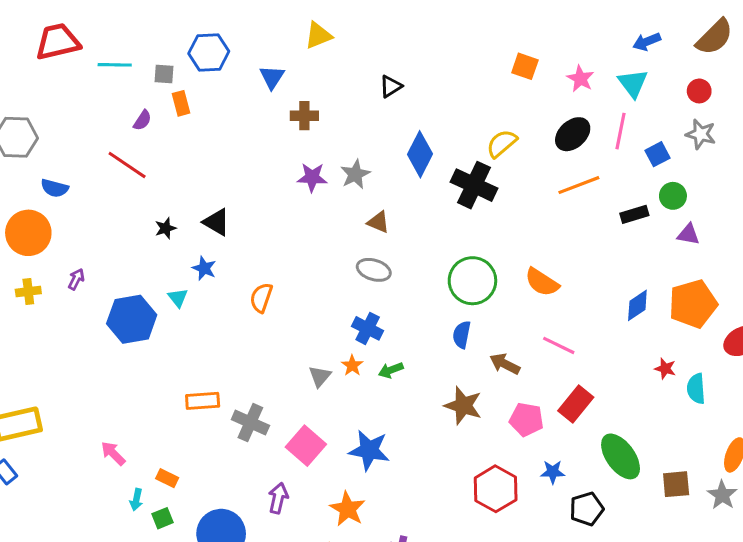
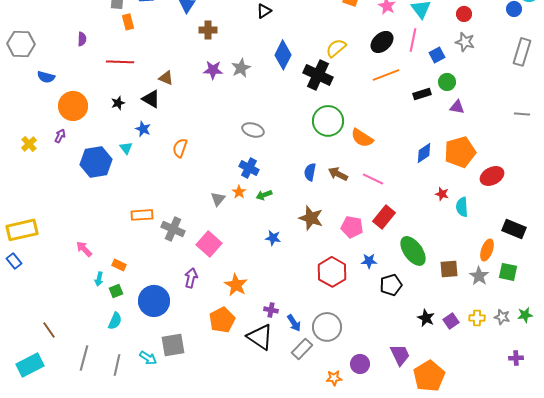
purple semicircle: (142, 120) -> (82, 39), moved, turned -32
red line: (127, 165) -> (120, 62), moved, turned -32
brown triangle: (378, 222) -> (166, 78), moved
orange circle: (28, 233) -> (73, 106), moved
green circle: (472, 281) -> (328, 121), moved
yellow cross: (28, 291) -> (29, 144), turned -35
brown arrow: (505, 364) -> (338, 174), moved
blue star: (369, 450) -> (273, 238), moved, size x0.6

